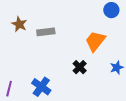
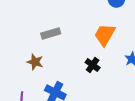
brown star: (19, 24) -> (35, 62), moved

